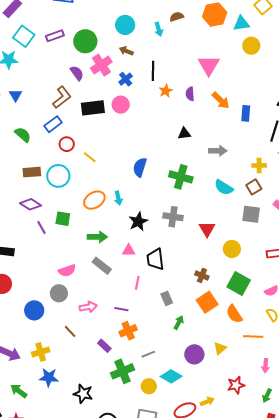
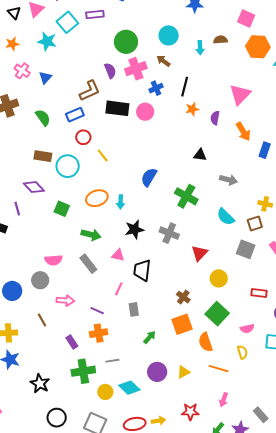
purple rectangle: (55, 36) -> (95, 15), moved
purple line: (41, 227) -> (17, 209), moved
gray rectangle: (167, 298) -> (134, 309), moved

